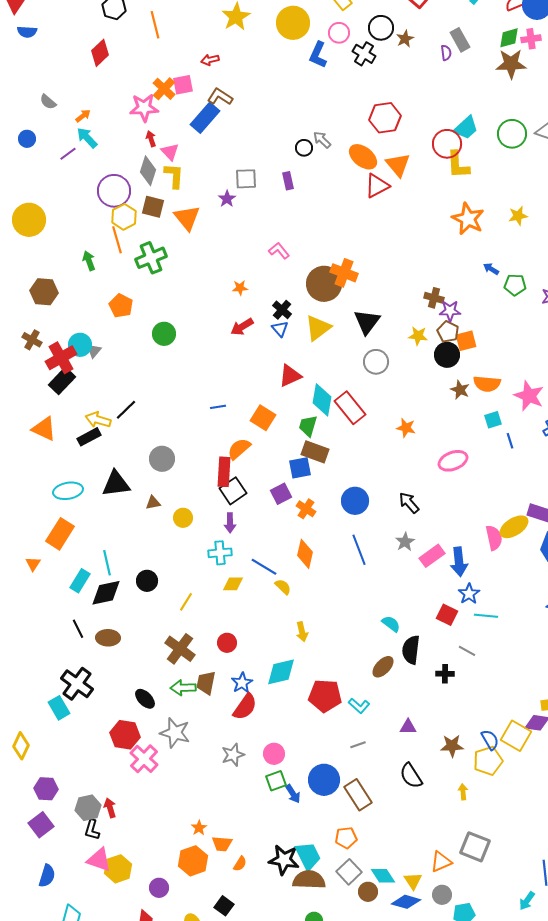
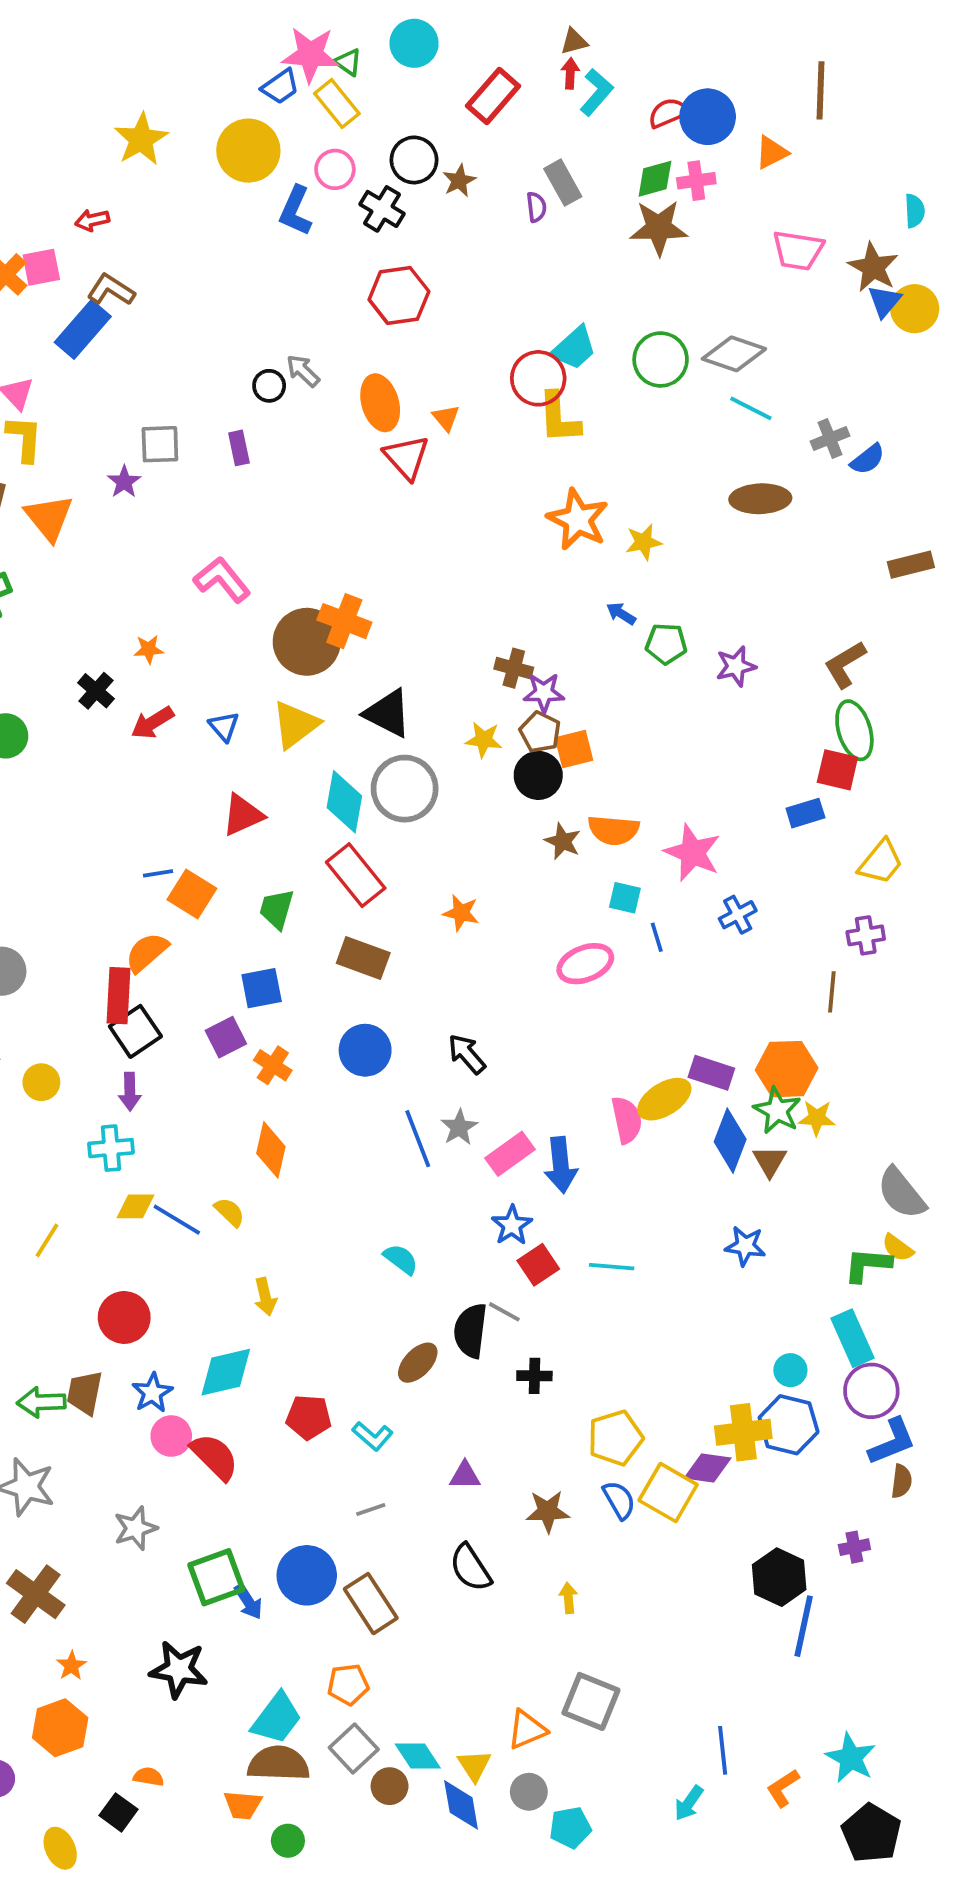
red hexagon: (385, 118) -> (399, 295), moved
orange ellipse: (363, 157) -> (380, 403), turned 36
orange triangle: (398, 165) -> (446, 418), size x0.6
red triangle: (377, 186) -> (406, 457), turned -44
yellow star: (518, 216) -> (644, 542), moved
pink L-shape: (279, 251) -> (222, 580), size x1.4
black cross: (282, 310) -> (96, 691), moved
black triangle: (367, 322) -> (388, 713), turned -40
gray circle: (376, 362) -> (405, 789), size x1.4
cyan diamond: (322, 400) -> (344, 802), moved
blue line: (218, 407) -> (158, 873), moved
cyan square: (493, 420) -> (625, 898), turned 30
brown rectangle: (315, 452) -> (363, 958), moved
pink ellipse: (453, 461) -> (585, 964), moved
blue line: (359, 550) -> (418, 1139), moved
blue line: (264, 567) -> (177, 1220), moved
blue star: (469, 594) -> (512, 1225), moved
red square: (447, 615) -> (538, 1265), turned 30
cyan semicircle: (391, 624) -> (401, 1259), moved
red circle: (227, 643) -> (124, 1317), size x1.4
brown cross: (180, 649) -> (36, 1594), moved
gray line: (467, 651) -> (504, 1312), moved
red pentagon: (325, 696) -> (309, 1417), size x0.7
red semicircle: (245, 707) -> (214, 1457), moved, turned -80
pink circle: (274, 754) -> (171, 1436), moved
yellow pentagon: (488, 761) -> (615, 1438), moved
green square: (276, 781) -> (216, 1577), size x1.4
orange trapezoid: (222, 844) -> (243, 1805), moved
cyan trapezoid: (308, 856) -> (277, 1718), turned 64
black star: (284, 860) -> (179, 1669), moved
orange semicircle: (240, 864) -> (149, 1777), moved, turned -112
blue diamond: (406, 902) -> (461, 1805), turned 64

